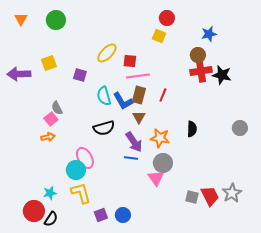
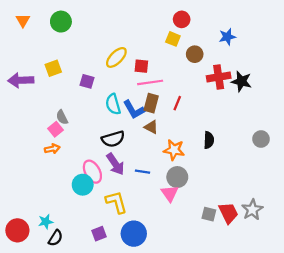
brown circle: (198, 55) -> (195, 54), moved
brown triangle: (139, 117) -> (151, 127), turned -32
purple arrow: (134, 142) -> (115, 164), moved
cyan star: (50, 193) -> (46, 222), moved
yellow L-shape: (81, 193) -> (116, 202), moved
red circle: (34, 211) -> (17, 230), moved
purple square: (101, 215) -> (99, 234), moved
blue circle: (123, 215) -> (134, 234), size x1.5

